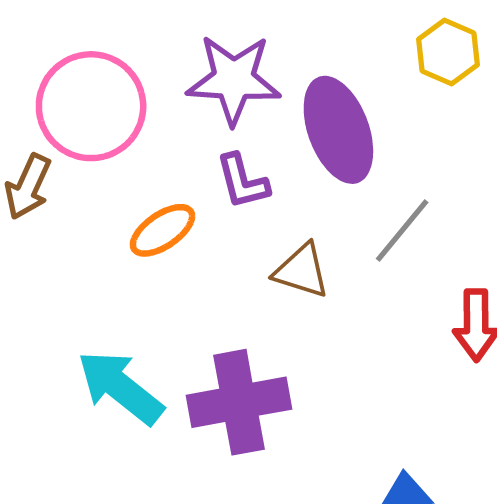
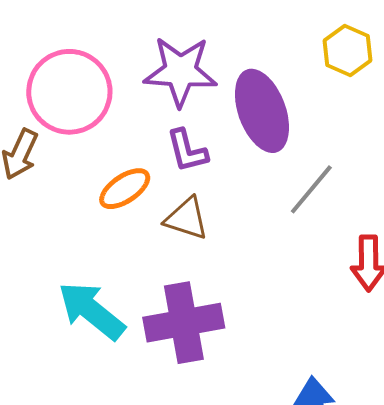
brown triangle: (302, 271) -> (187, 219), moved

